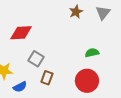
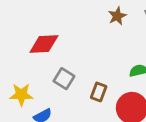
brown rectangle: (47, 78) -> (99, 92), moved

